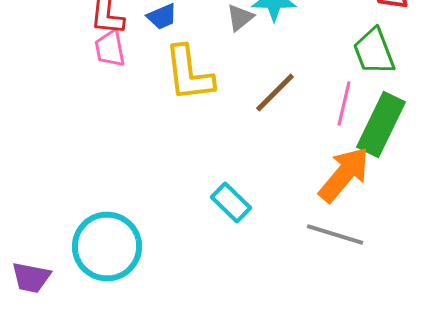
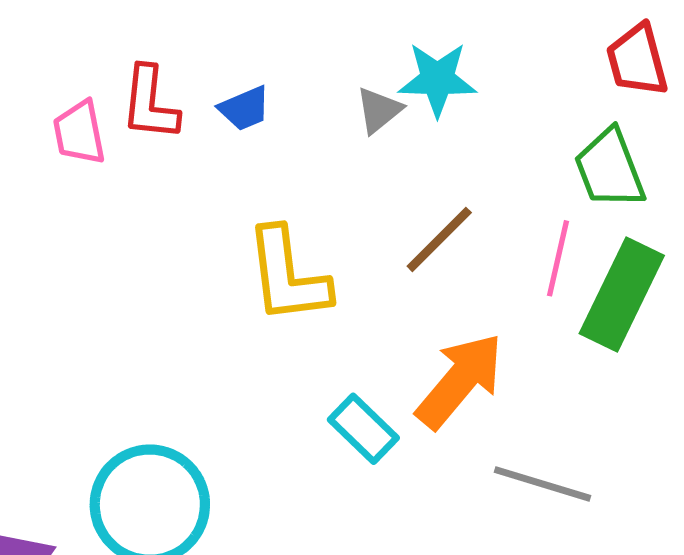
pink trapezoid: (110, 48) -> (79, 133), moved
yellow L-shape: (189, 74) -> (288, 276), moved
orange arrow: (344, 174) -> (460, 381), moved

